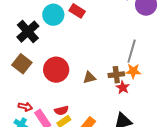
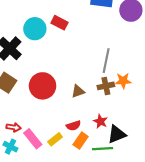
gray line: (132, 51) -> (106, 61), moved
red star: (123, 87) -> (100, 121), moved
red semicircle: (61, 110) -> (73, 126), moved

